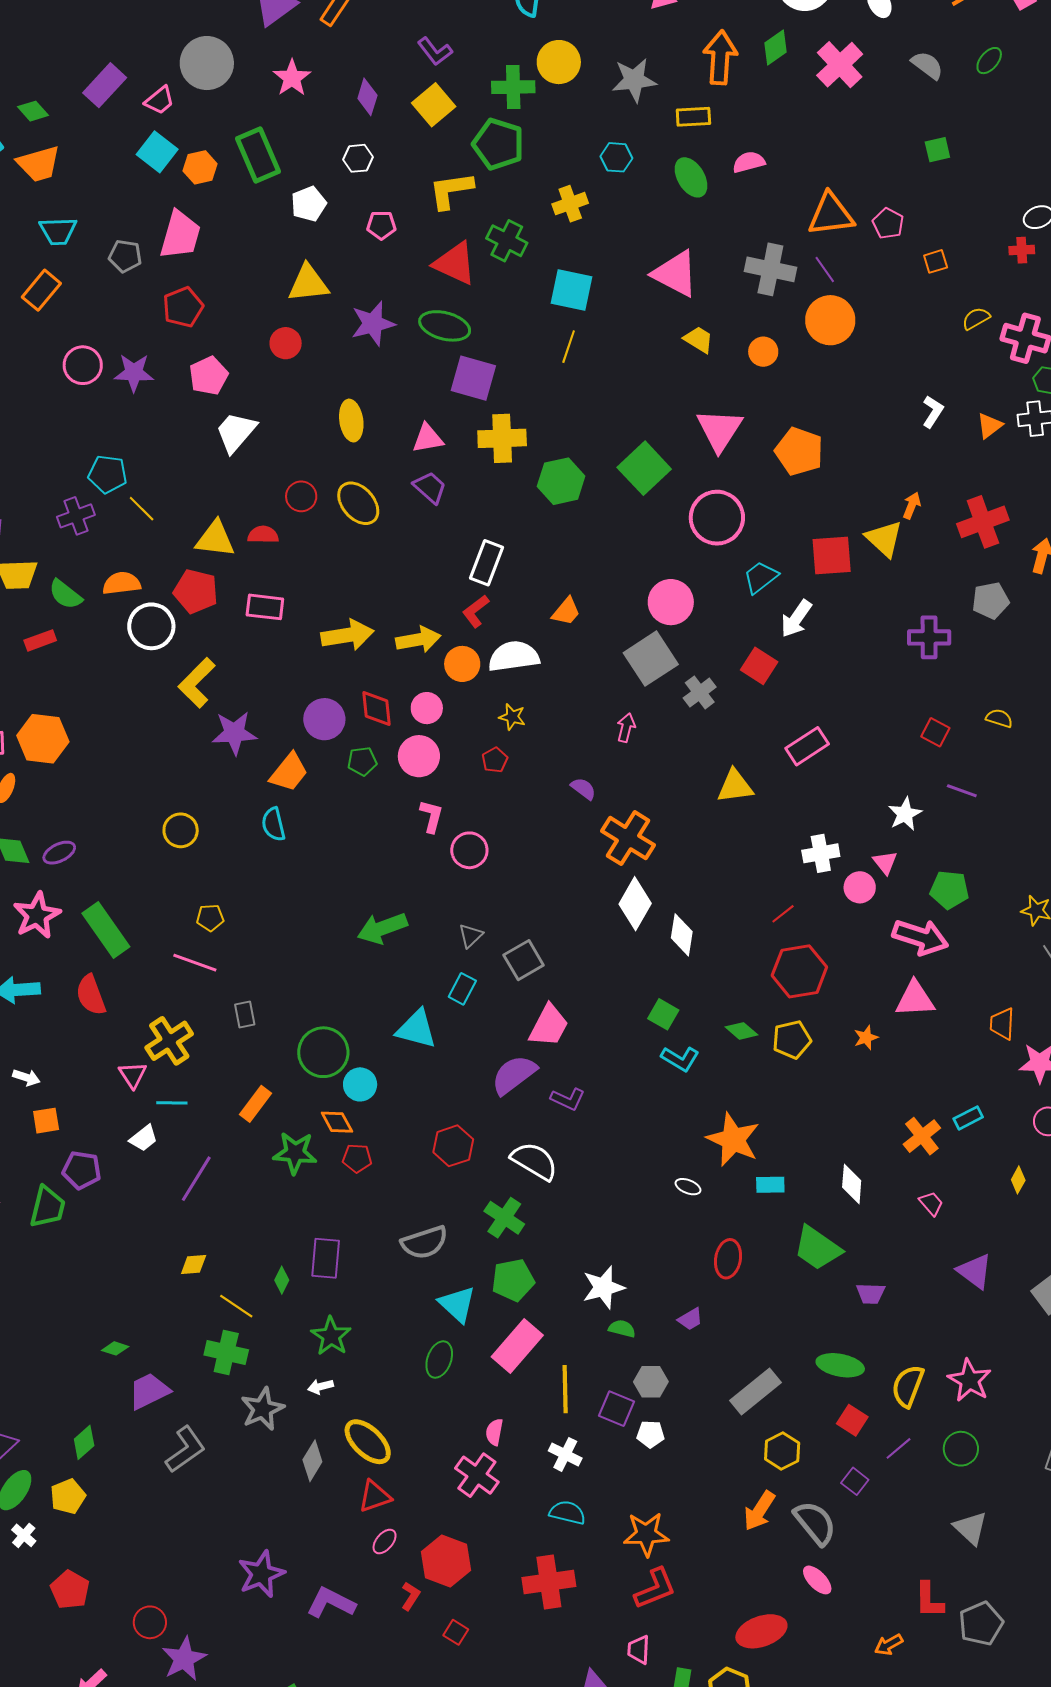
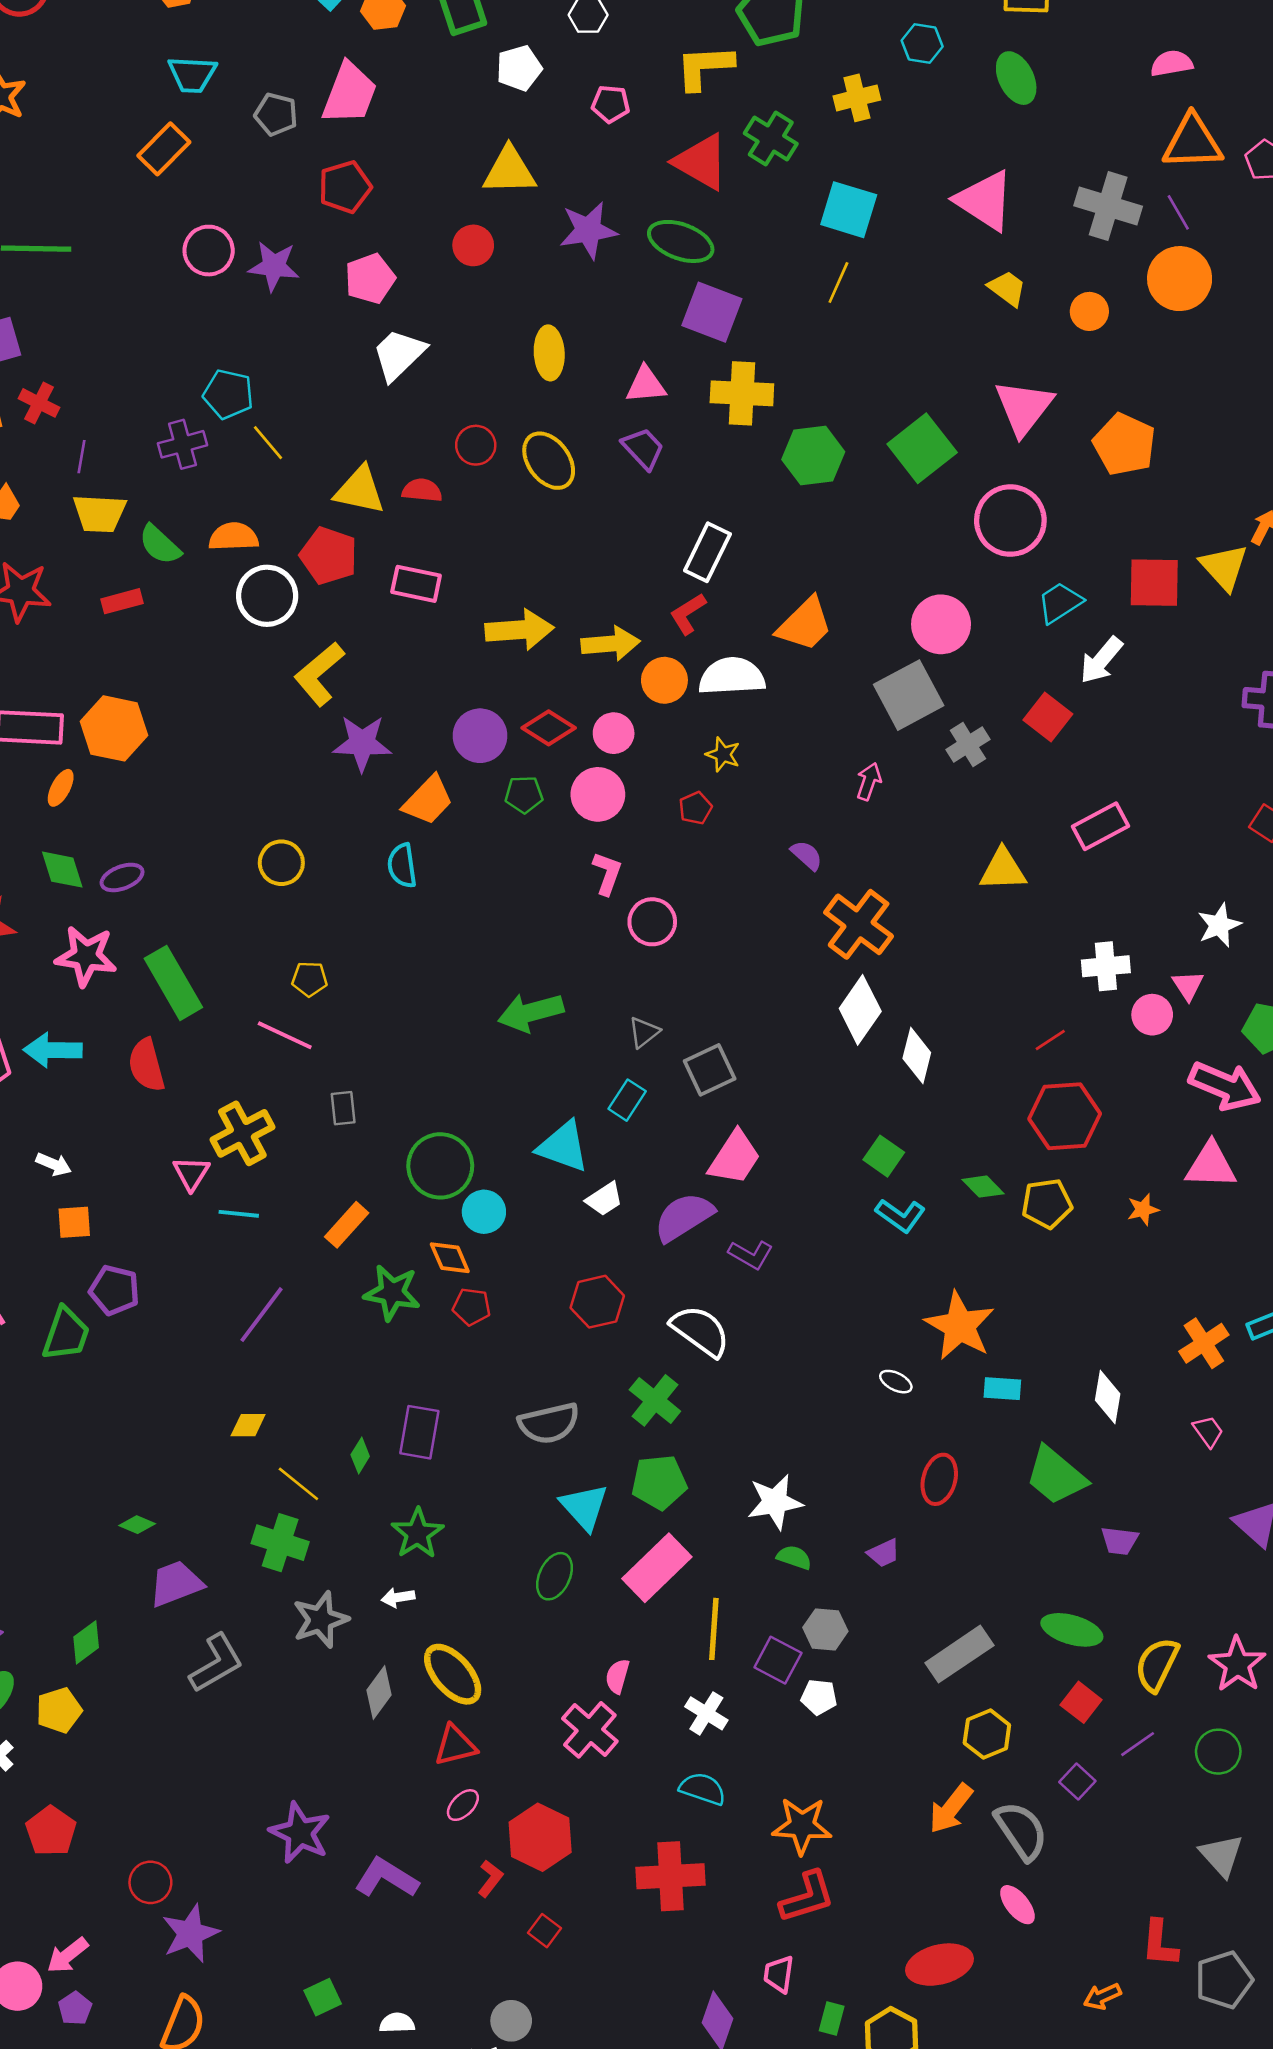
pink semicircle: (749, 162) -> (1172, 63), moved
orange trapezoid: (566, 611) -> (805, 624), size x1.5
red diamond: (377, 708) -> (549, 728), turned -57
pink star: (37, 915) -> (86, 956), turned 30
white trapezoid: (144, 1138) -> (604, 1199), moved
purple star: (261, 1574) -> (300, 1833), turned -30

